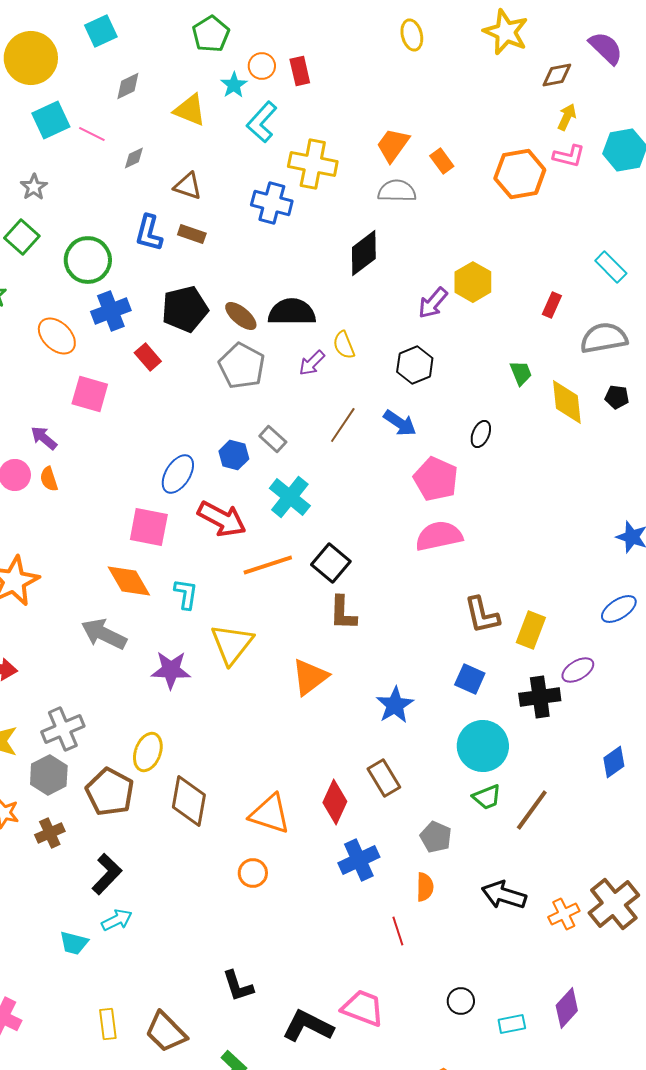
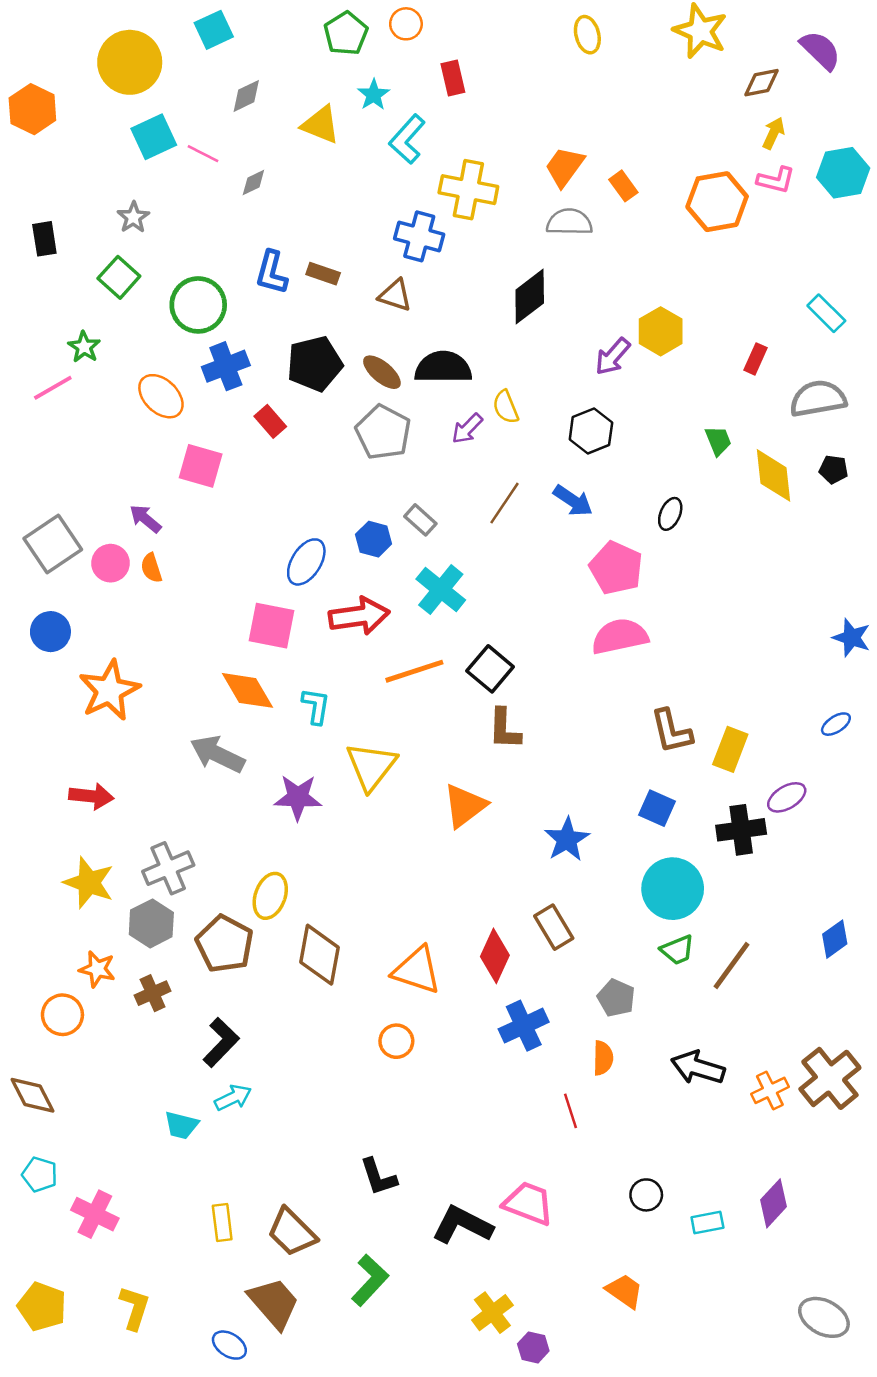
orange circle: (262, 66) -> (406, 24), moved
brown triangle: (188, 186) -> (395, 295), moved
red arrow: (222, 519) -> (359, 616), turned -36
blue ellipse: (619, 609) -> (836, 724), size x0.7
blue diamond: (614, 762) -> (835, 939), moved

